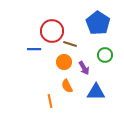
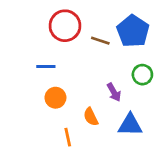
red circle: (52, 31) -> (65, 26), moved
brown line: (70, 44) -> (100, 41), moved
orange circle: (64, 62) -> (55, 98), moved

